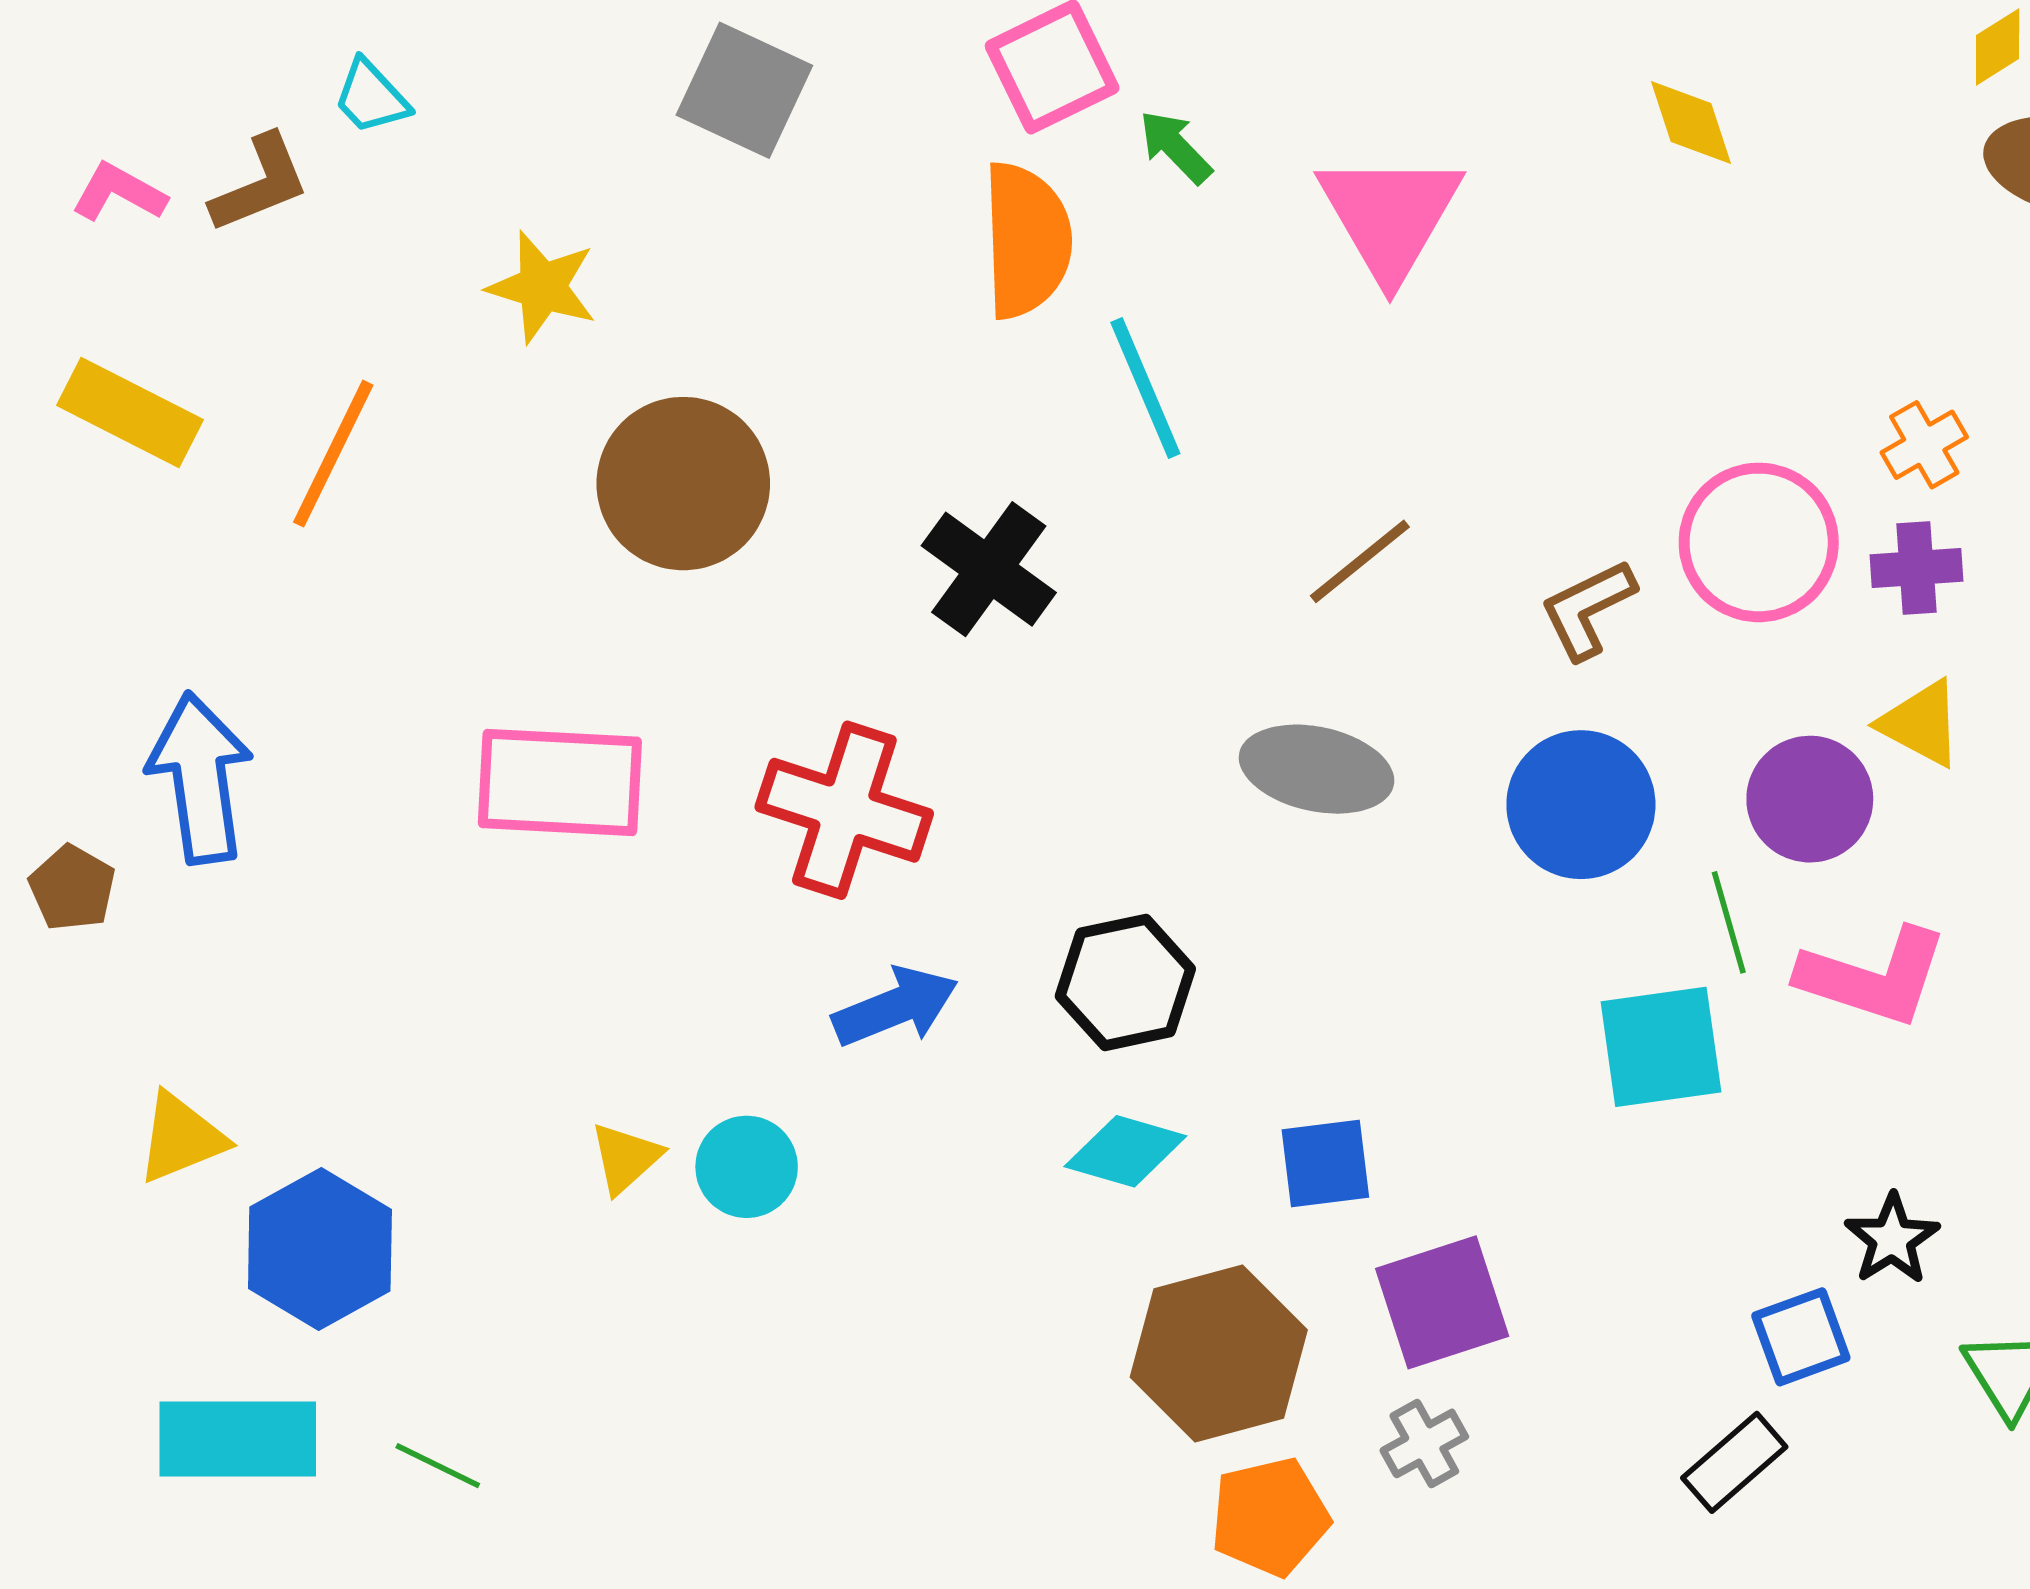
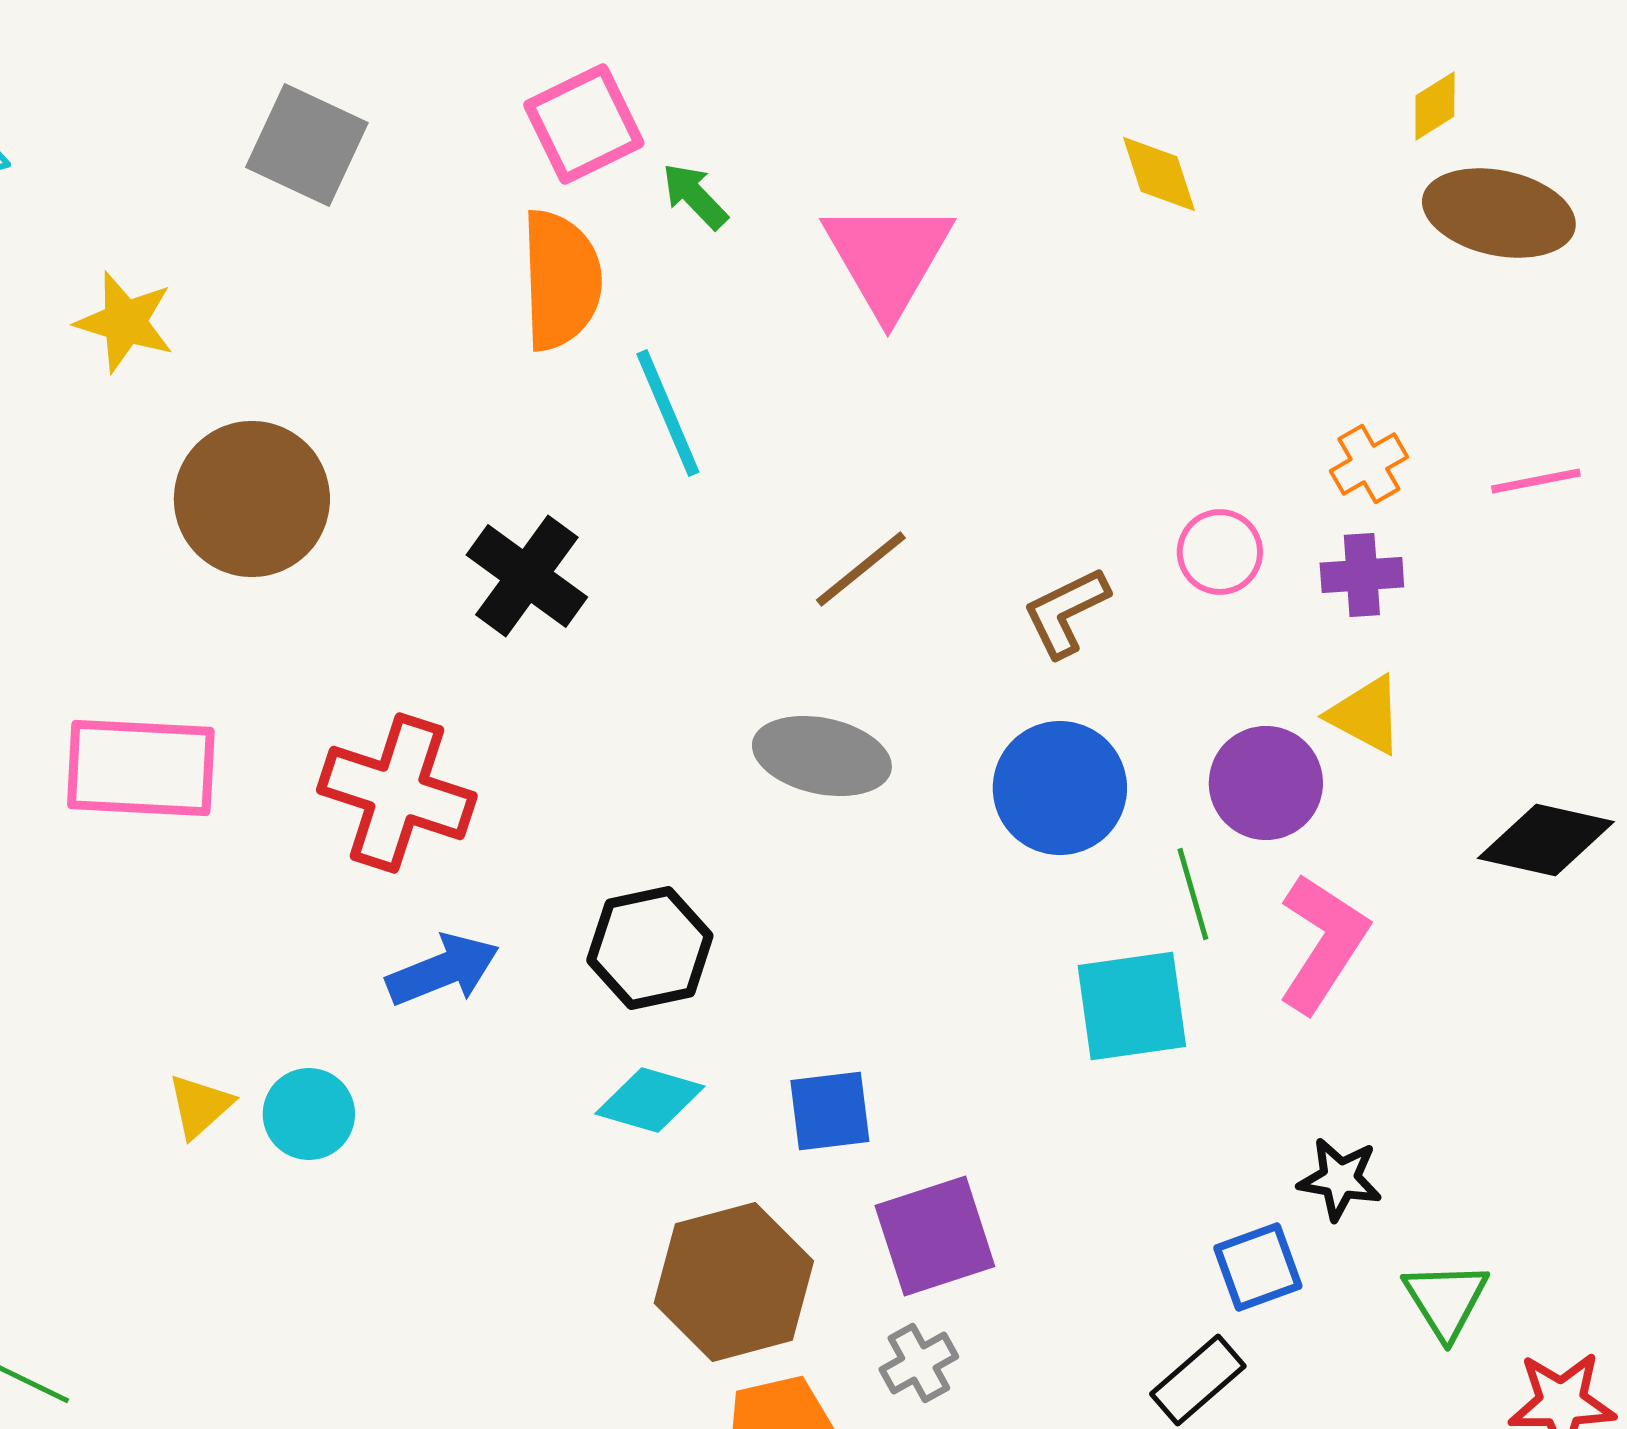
pink circle: (1759, 542) -> (1220, 552), size x0.6
pink L-shape: (1873, 977) -> (1323, 943), turned -75
black star: (1892, 1239) -> (1340, 1179), turned -30

